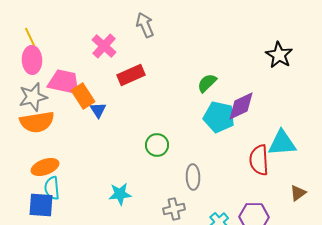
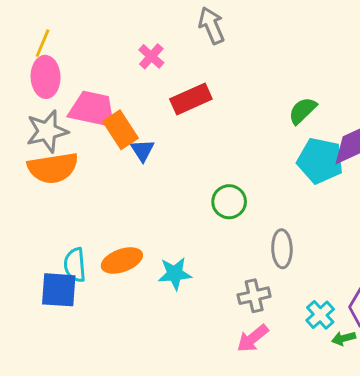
yellow line: (30, 37) -> (43, 43), turned 48
pink cross: (104, 46) -> (151, 56), size x0.7
orange ellipse: (45, 167) -> (122, 260), moved

